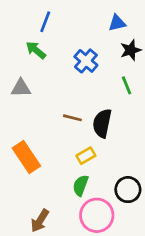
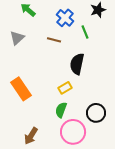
green line: (127, 85) -> (85, 32), moved
gray triangle: (21, 88) -> (17, 38), turned -42
brown line: (72, 118) -> (54, 40), moved

